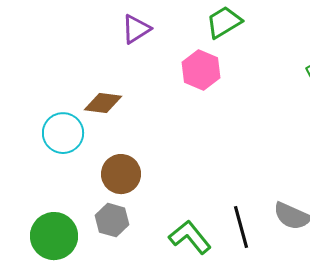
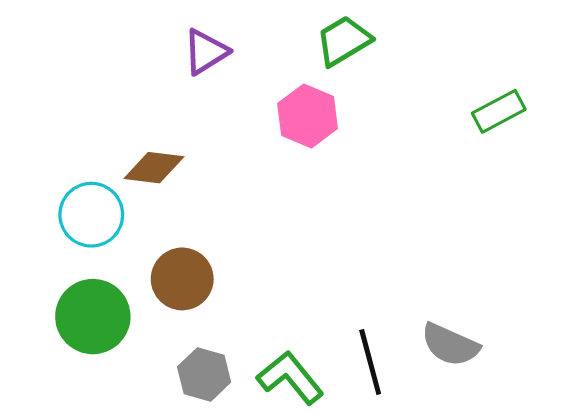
gray hexagon: (112, 220) -> (204, 375), moved
green circle: (54, 236) -> (93, 317), moved

